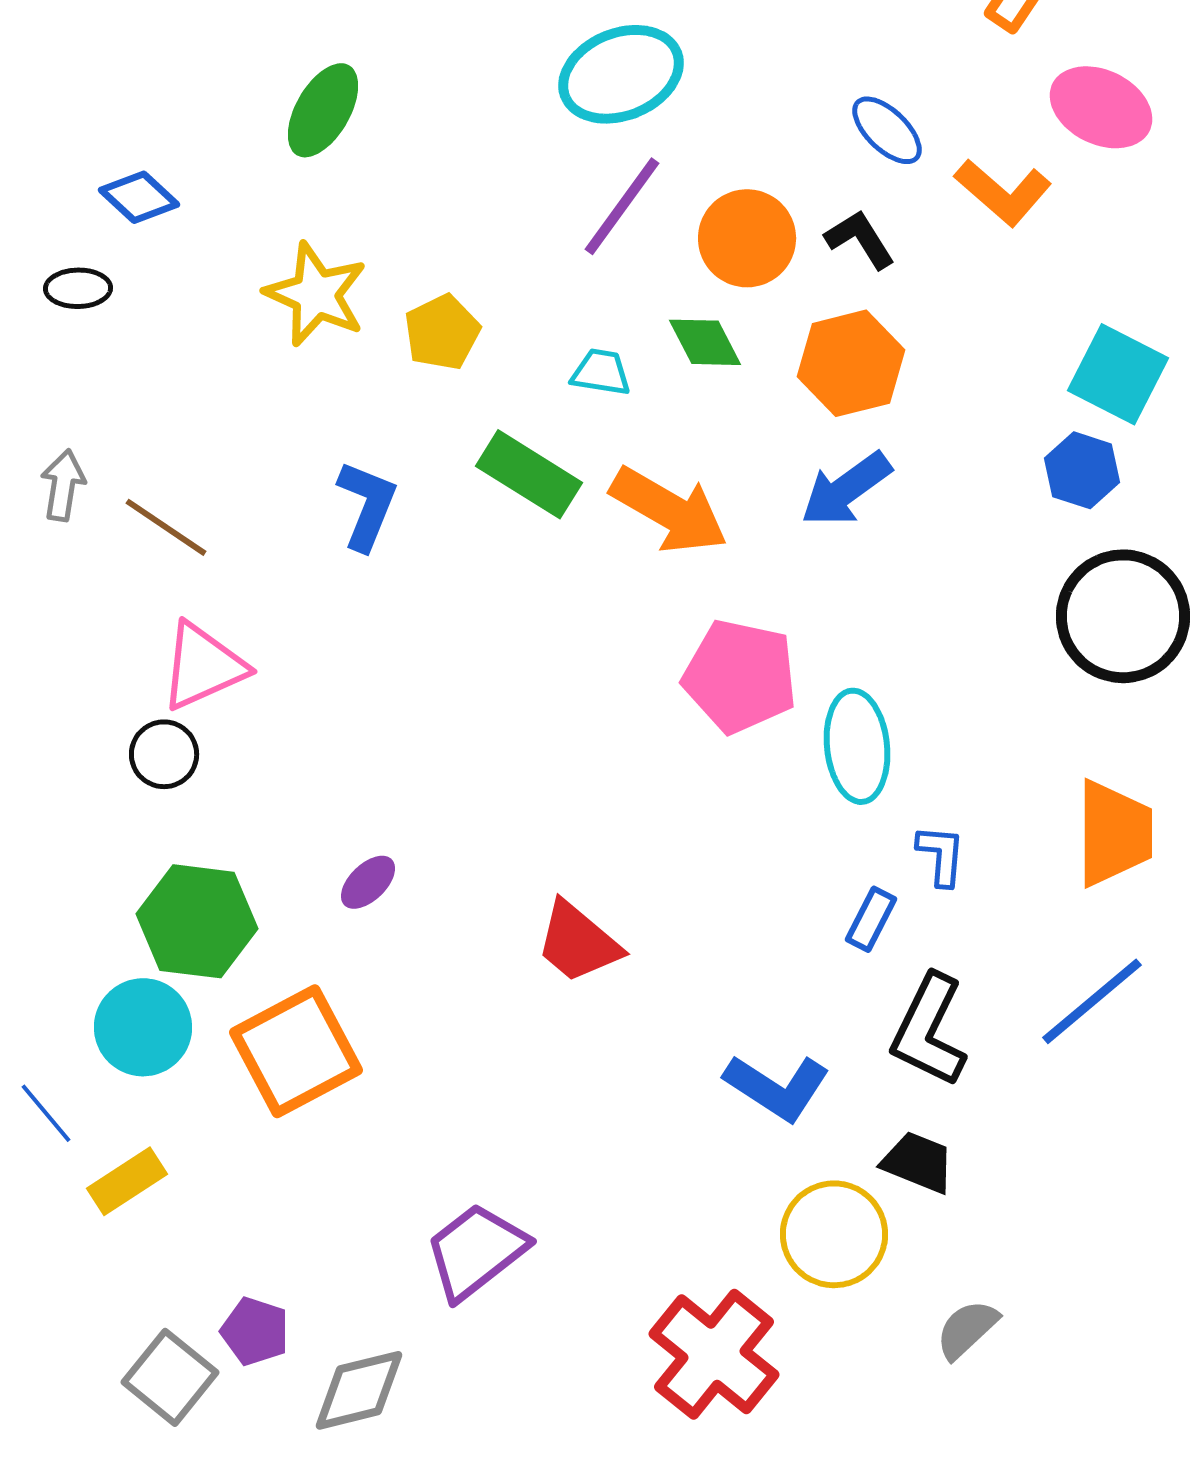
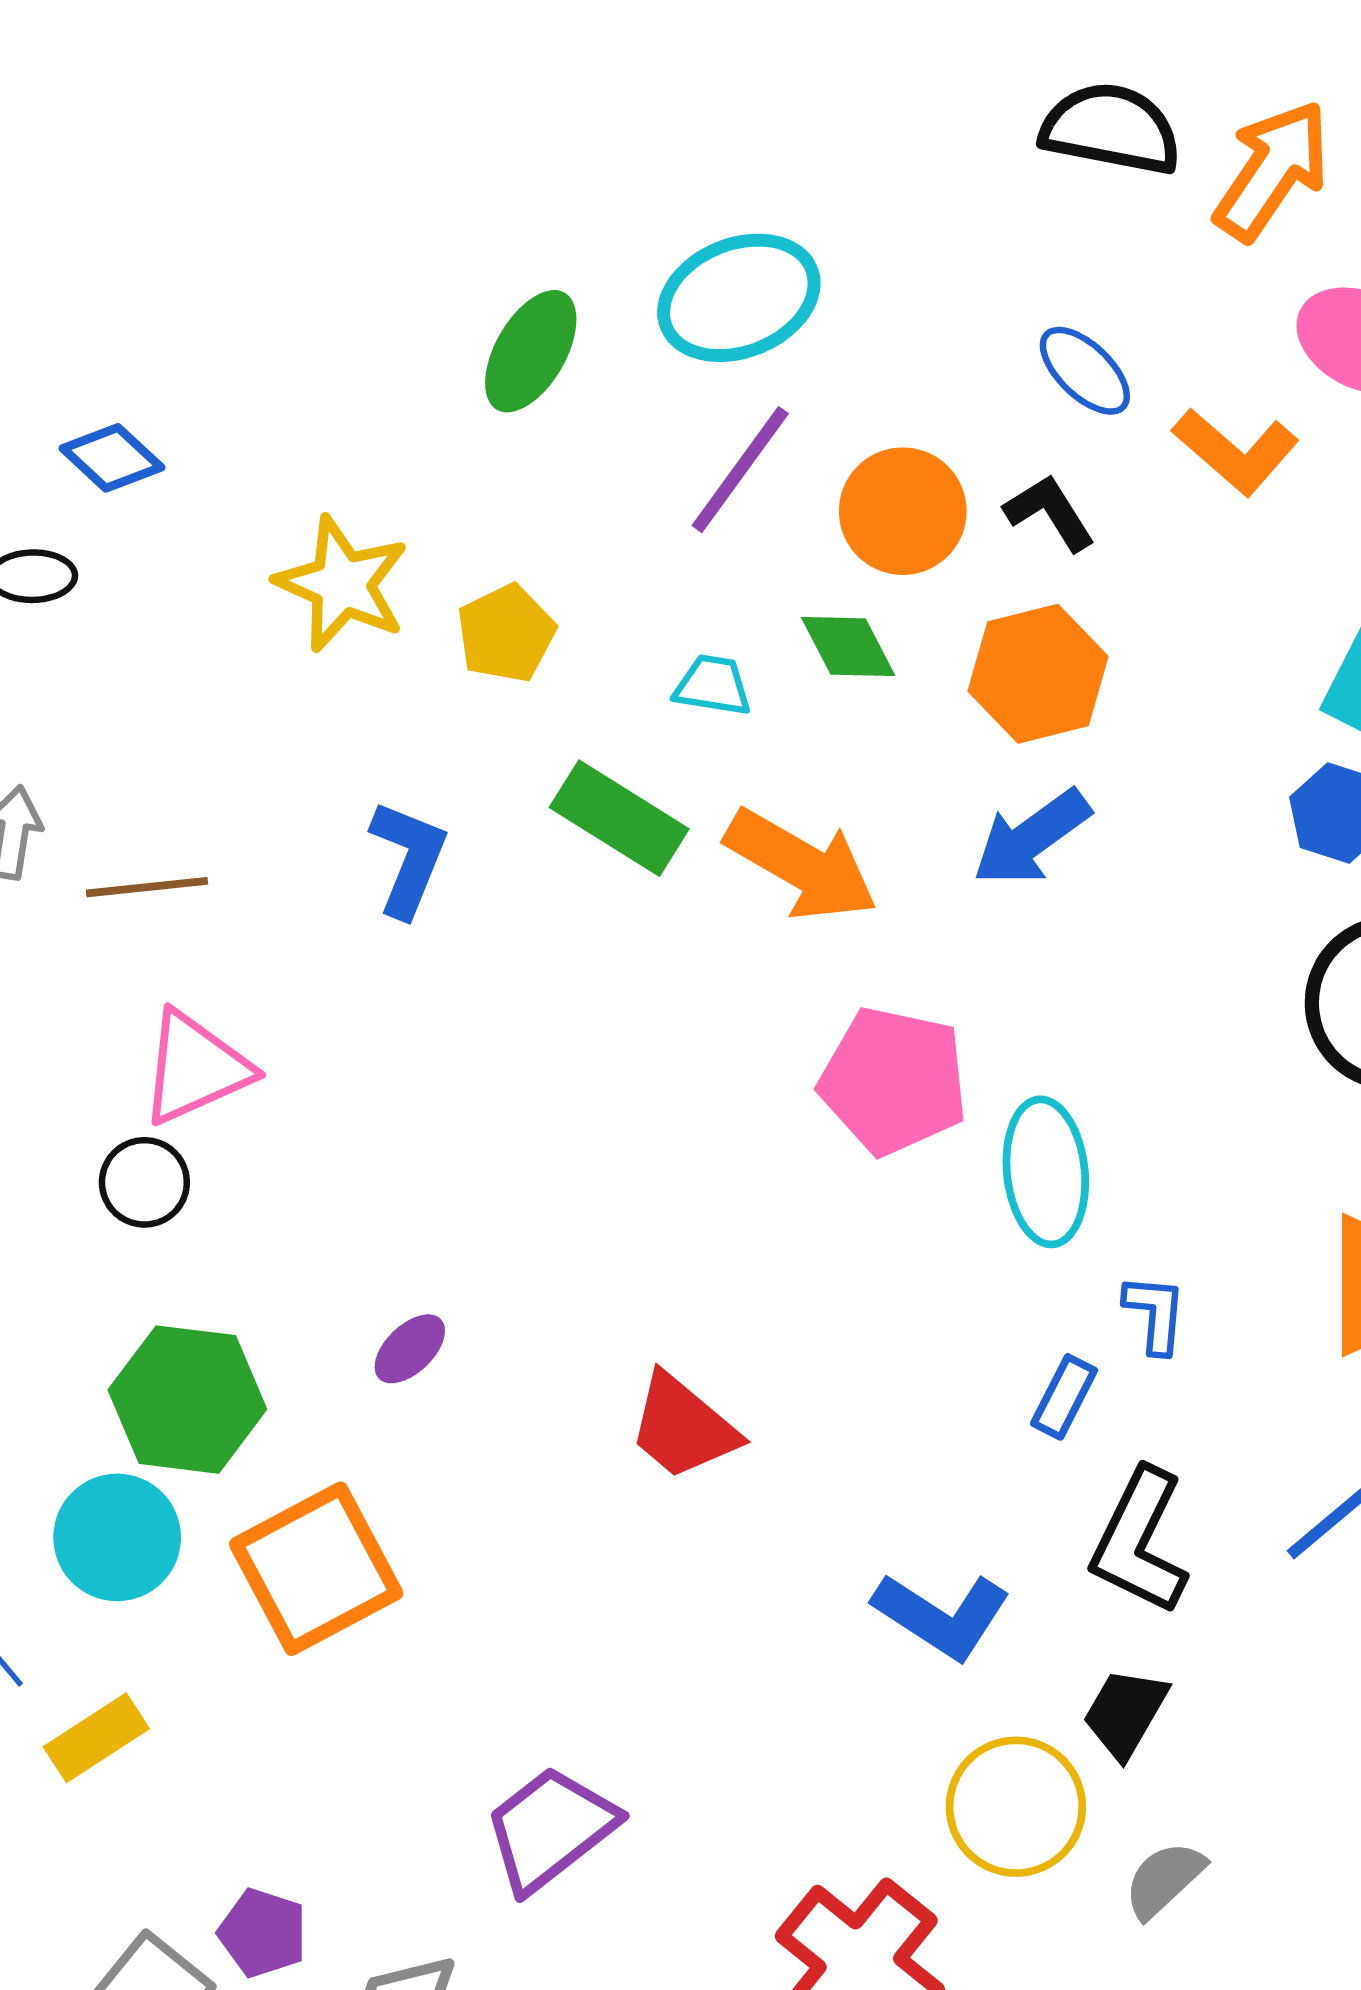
green ellipse: (323, 110) -> (531, 351), moved
brown line: (166, 527) -> (147, 887), turned -40
black trapezoid: (918, 1162) -> (1125, 1713), turned -82
gray semicircle: (967, 1329) -> (1164, 1880), moved

